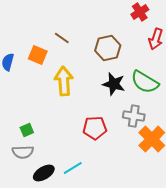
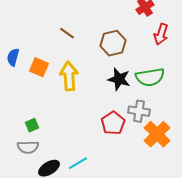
orange square: (38, 55) -> (39, 67), moved
green semicircle: (145, 82) -> (150, 77), turned -40
red pentagon: (95, 128) -> (113, 123), moved, turned -30

